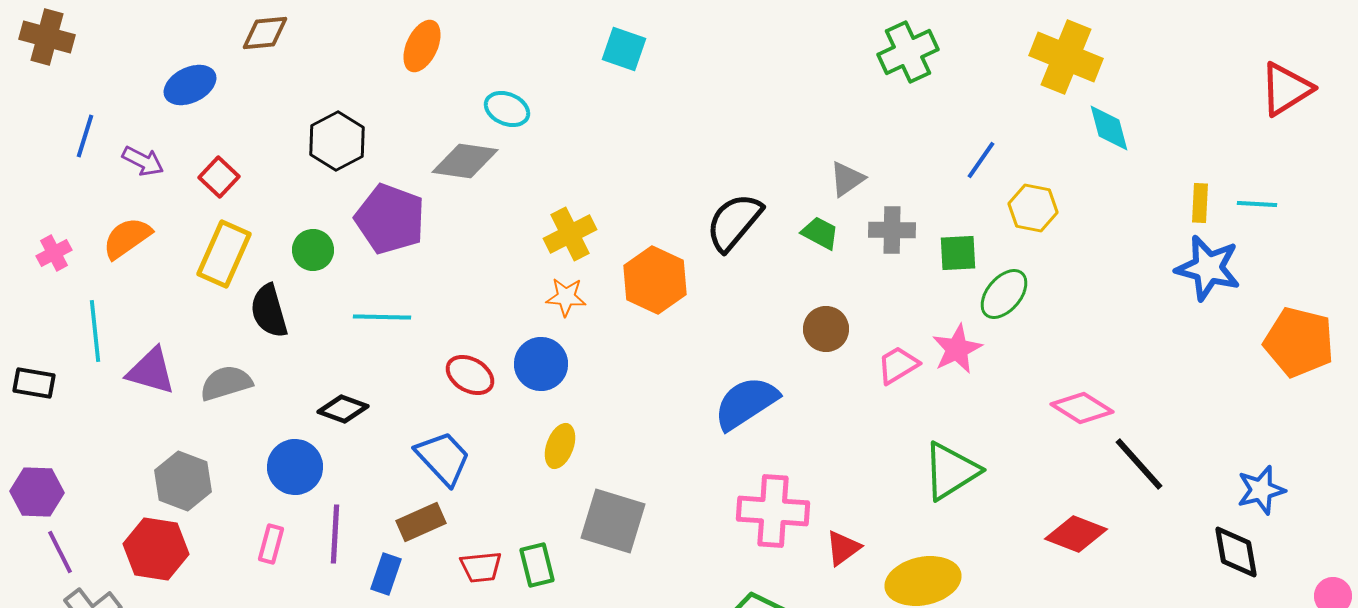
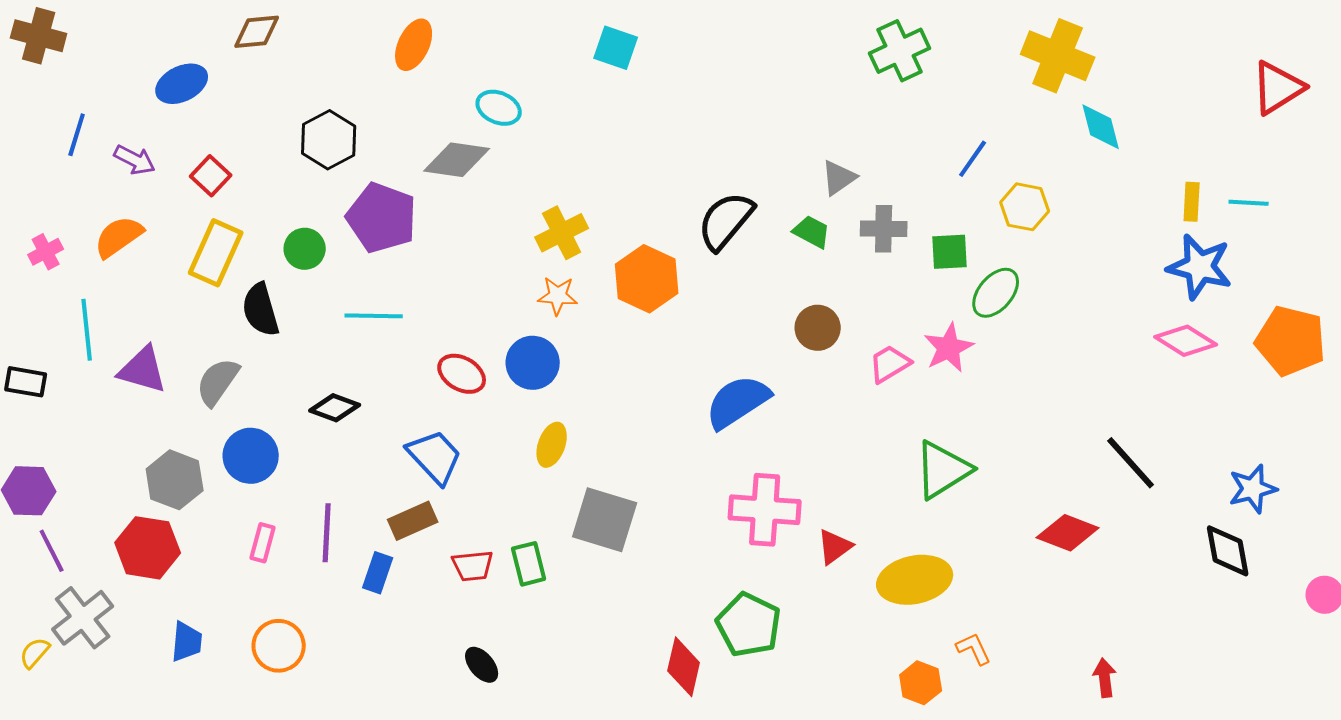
gray semicircle: (226, 383) -> (218, 382), turned -38
pink diamond: (1082, 408) -> (1186, 341), moved
blue circle: (295, 467) -> (251, 456), moved

